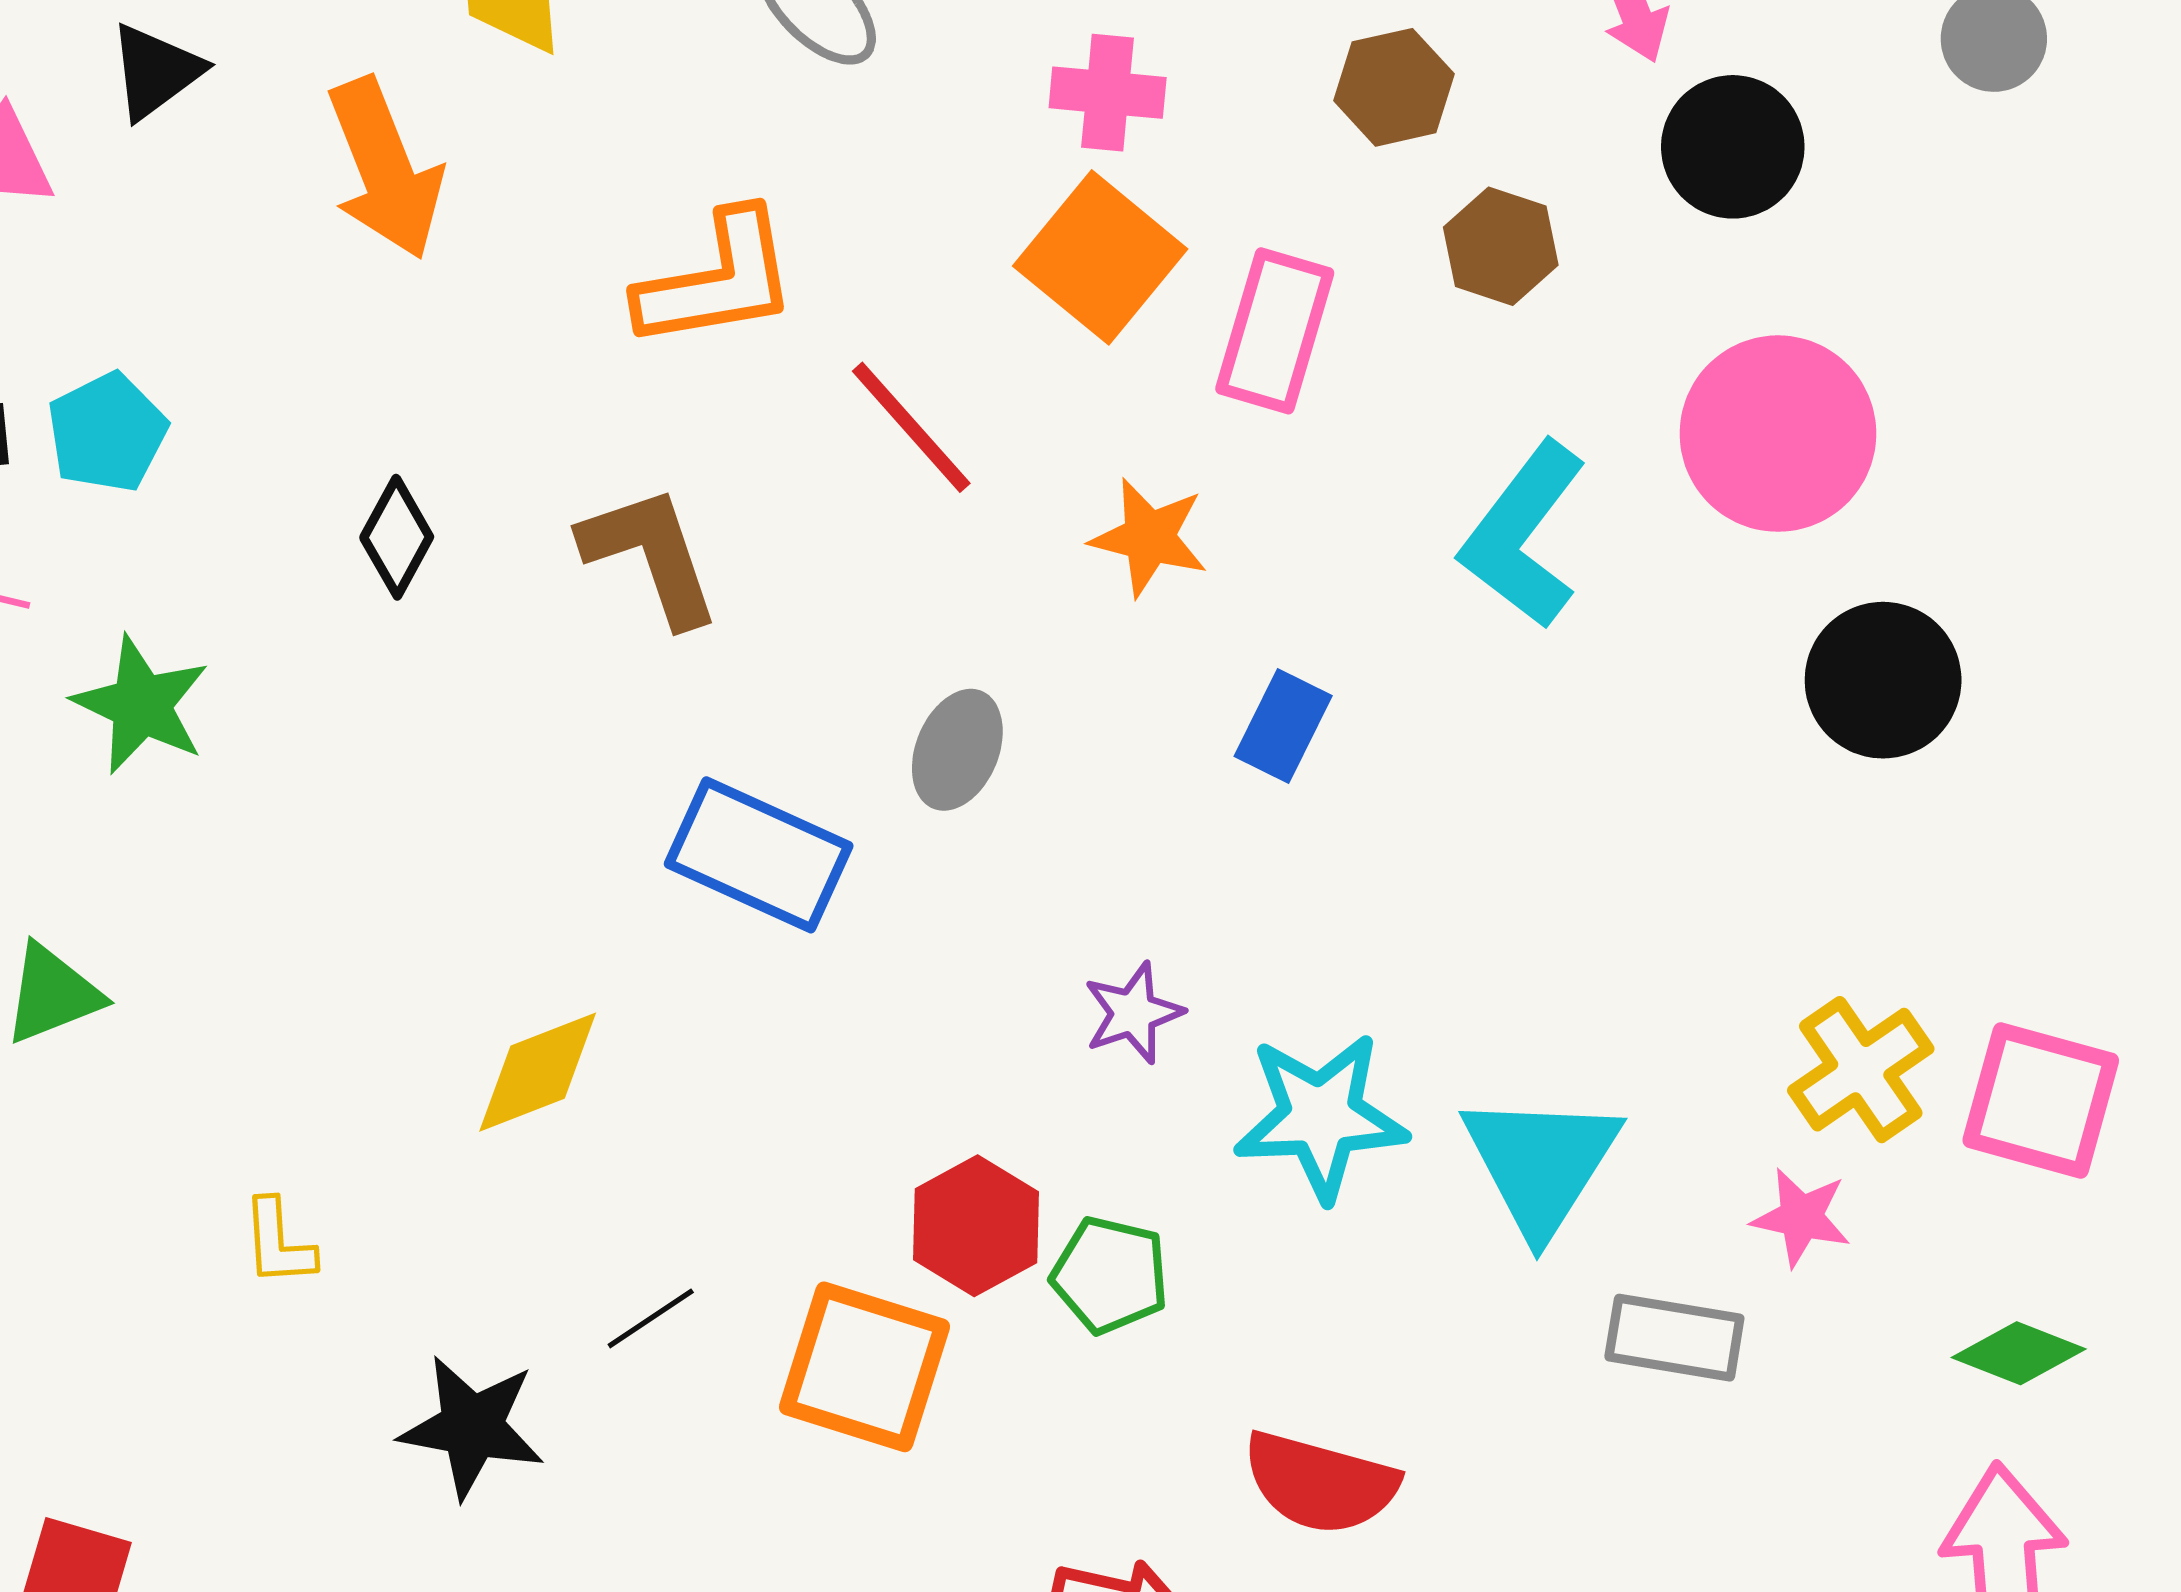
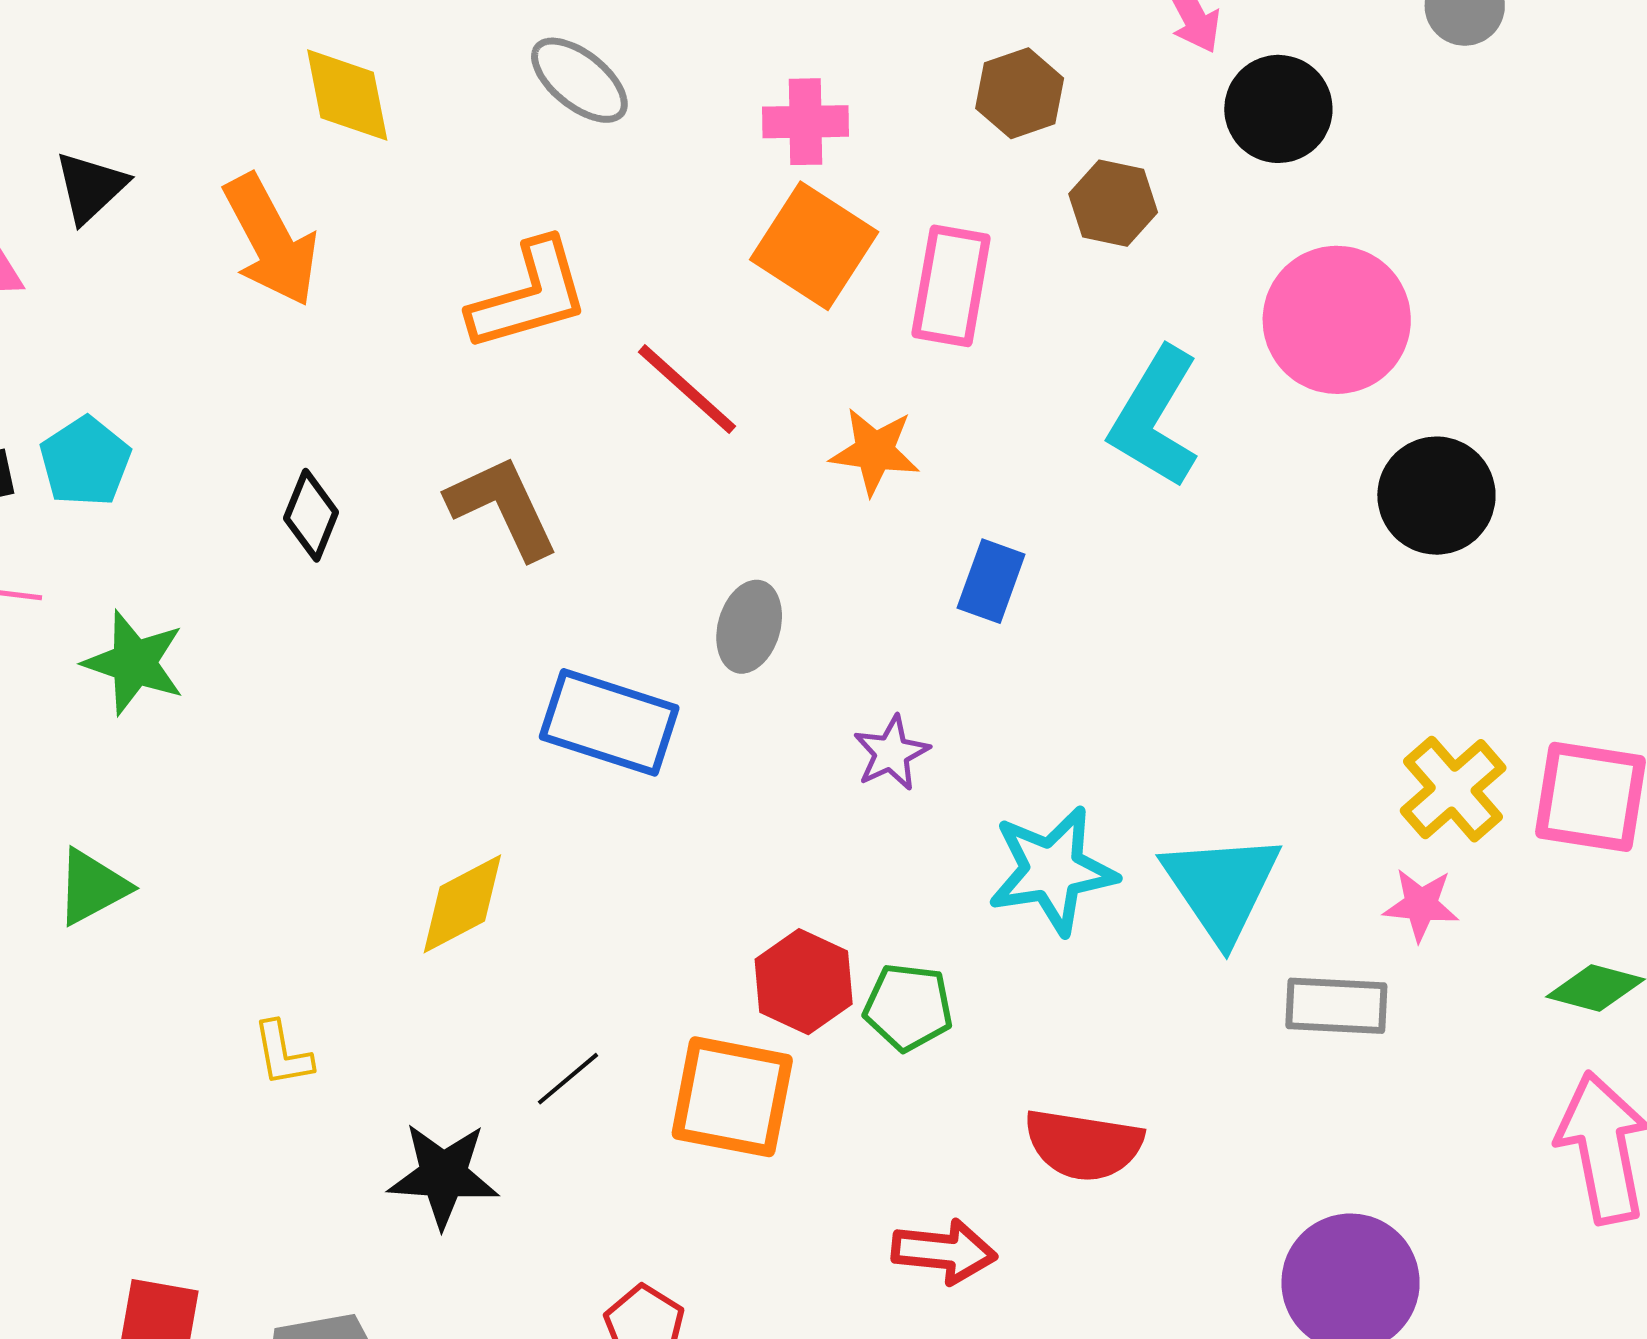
purple star: (1133, 1013) -> (891, 753), moved

